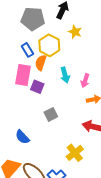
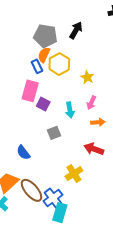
yellow star: (75, 32) -> (87, 77), moved
orange semicircle: (41, 63) -> (44, 55), moved
cyan arrow: (65, 75) -> (70, 110), moved

